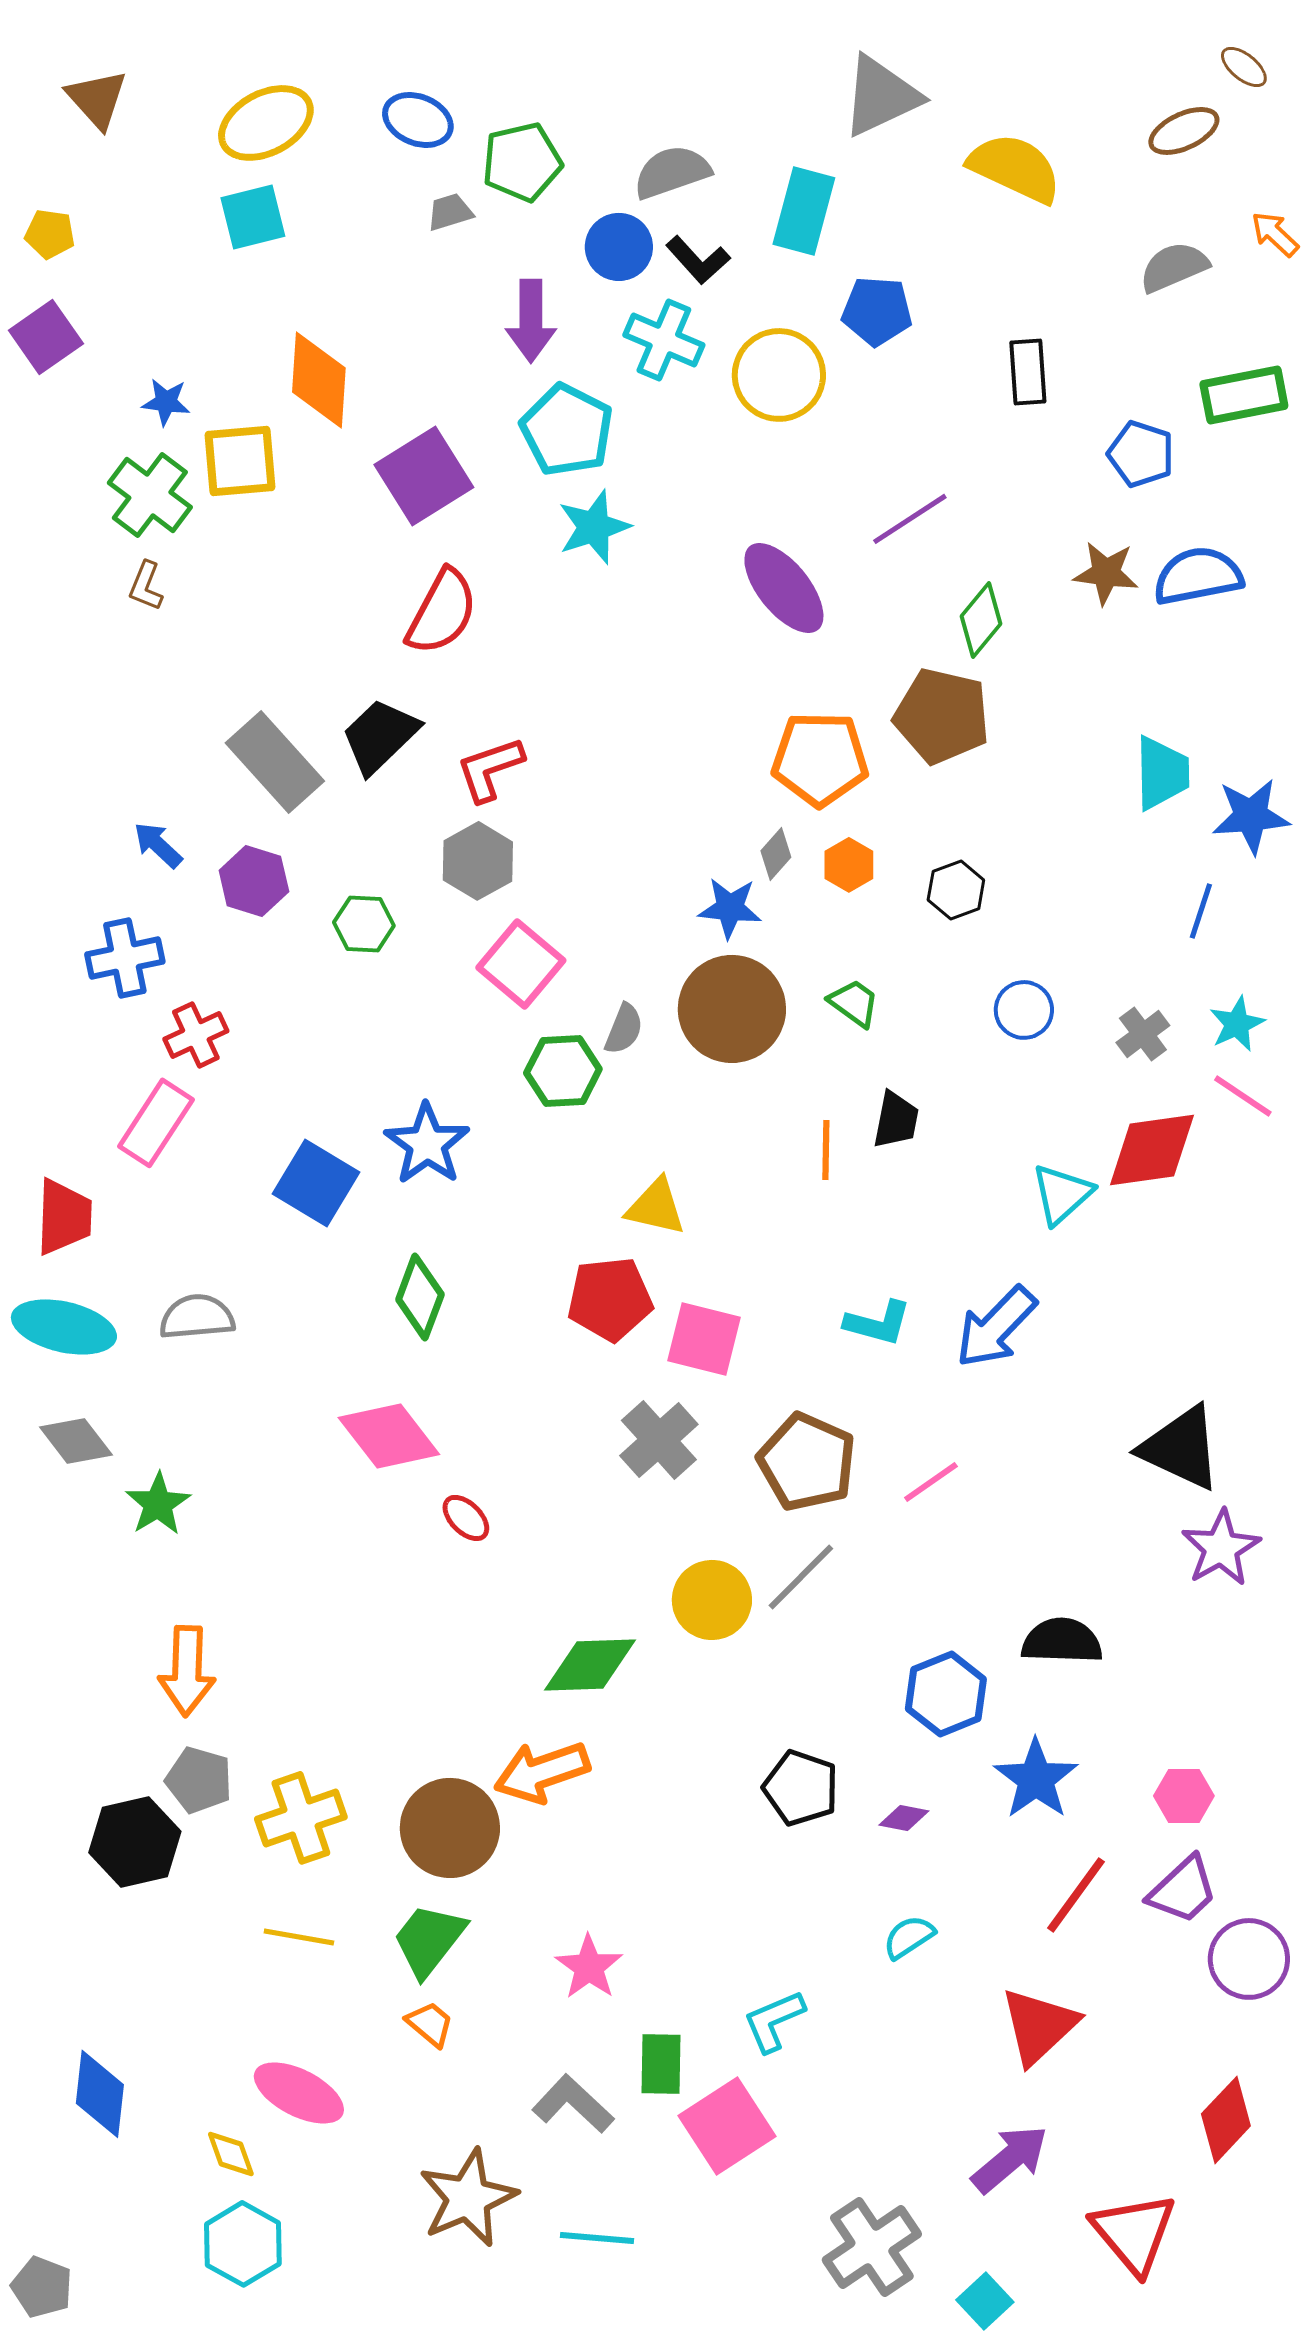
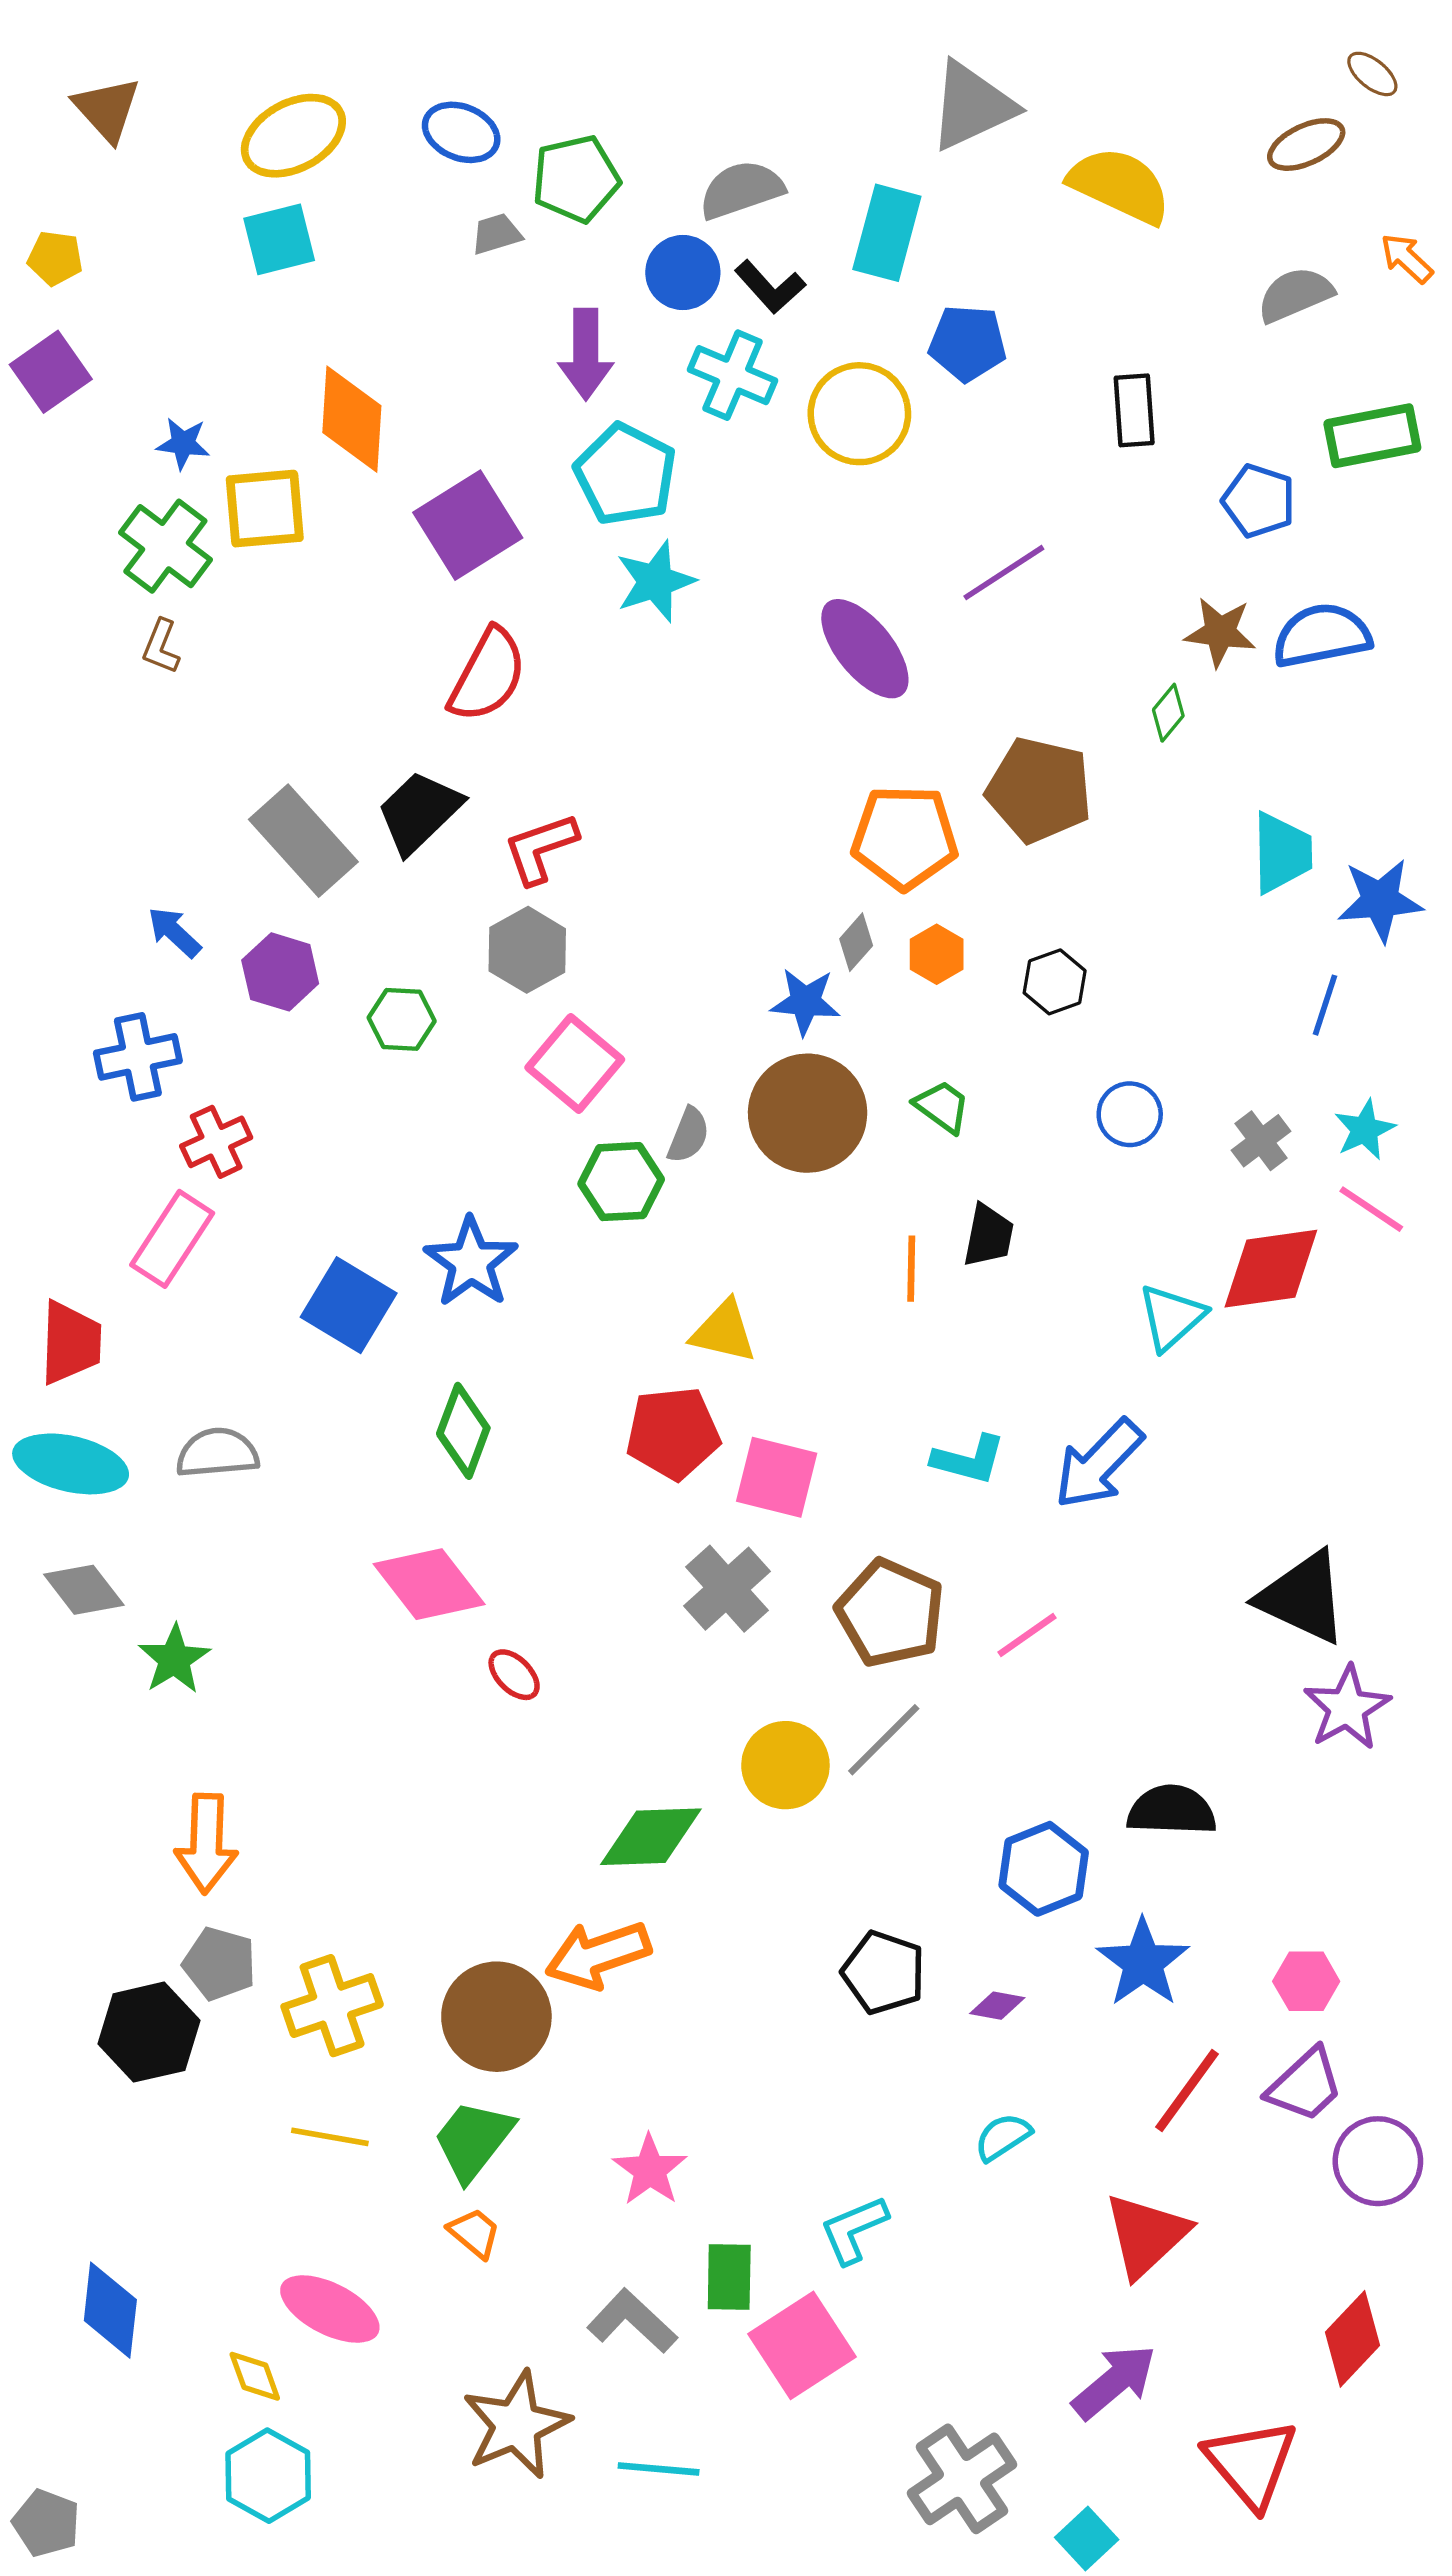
green diamond: (981, 620) -> (1168, 713), moved, size x0.7

